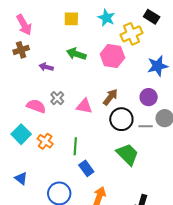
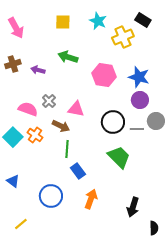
brown cross: (21, 50) -> (13, 64), moved
pink hexagon: (112, 56) -> (104, 75), moved
blue star: (158, 66) -> (139, 77), moved, turned 30
brown arrow: (110, 97) -> (61, 126), moved, turned 78
orange cross: (45, 141) -> (35, 135), moved

